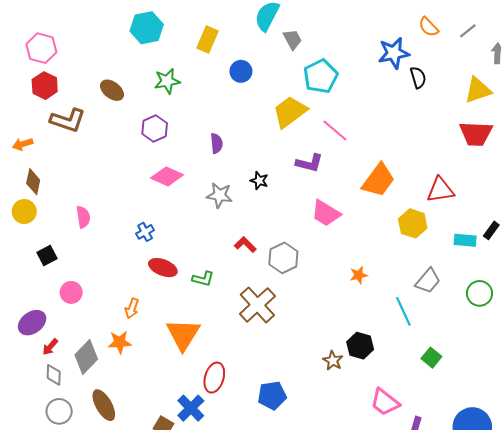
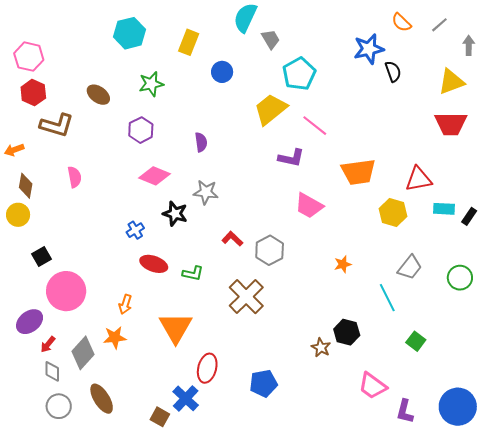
orange trapezoid: (378, 180) -> (358, 172), turned 48
black star: (259, 181) -> (175, 214), moved, size x1.4
pink semicircle: (83, 217) -> (75, 177), moved
cyan rectangle: (465, 240) -> (444, 209), moved
pink circle: (71, 292) -> (66, 291), size x1.8

